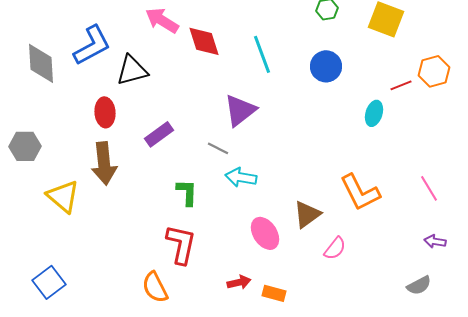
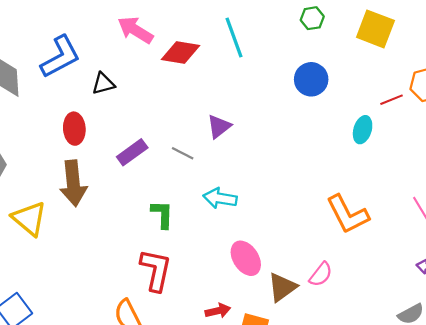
red diamond: (204, 41) -> (180, 53), turned -63
cyan line: (262, 54) -> (234, 38), moved
black triangle: (132, 70) -> (103, 84), size x0.7
purple triangle: (240, 110) -> (219, 126), size x0.7
gray line: (218, 148) -> (183, 153), moved
brown triangle: (307, 214) -> (282, 287), moved

